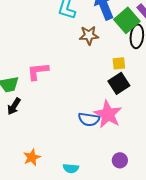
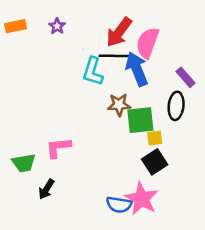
green square: (127, 20) -> (140, 120), moved, turned 35
black arrow: (14, 106) -> (46, 189), moved

